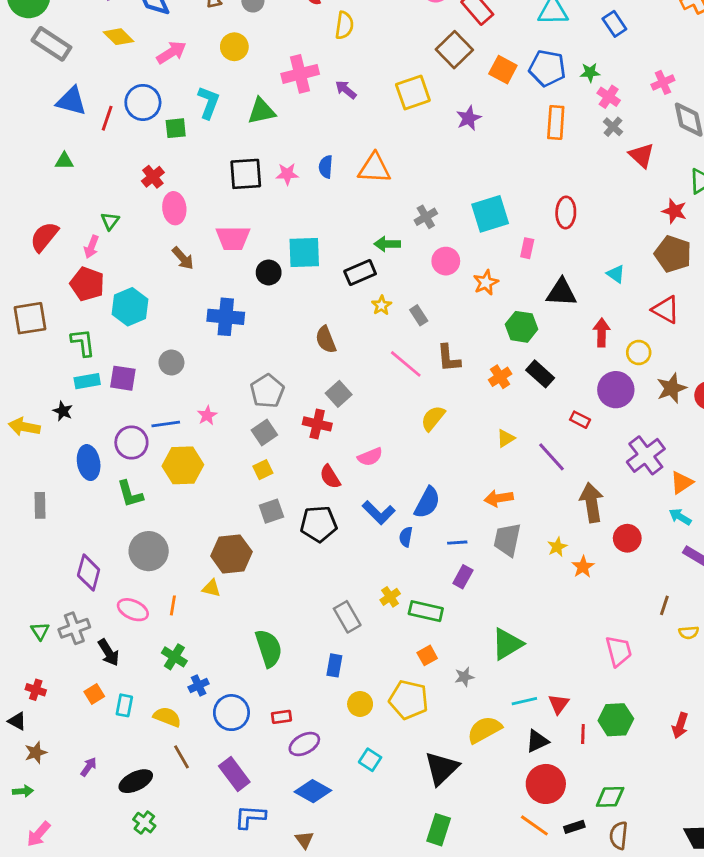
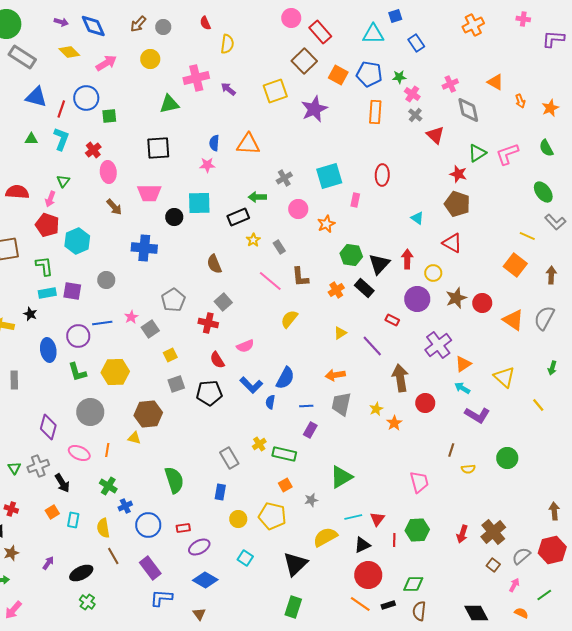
cyan L-shape: (209, 102) -> (61, 139), moved
purple star: (469, 118) -> (314, 109), size x1.5
pink star: (287, 174) -> (207, 165), moved
red semicircle: (44, 237) -> (17, 192), turned 55
black triangle: (562, 292) -> (379, 264), moved, turned -50
gray square: (264, 433) -> (150, 329), moved
yellow hexagon: (183, 465) -> (115, 372), moved
yellow semicircle: (167, 717) -> (103, 528), turned -120

